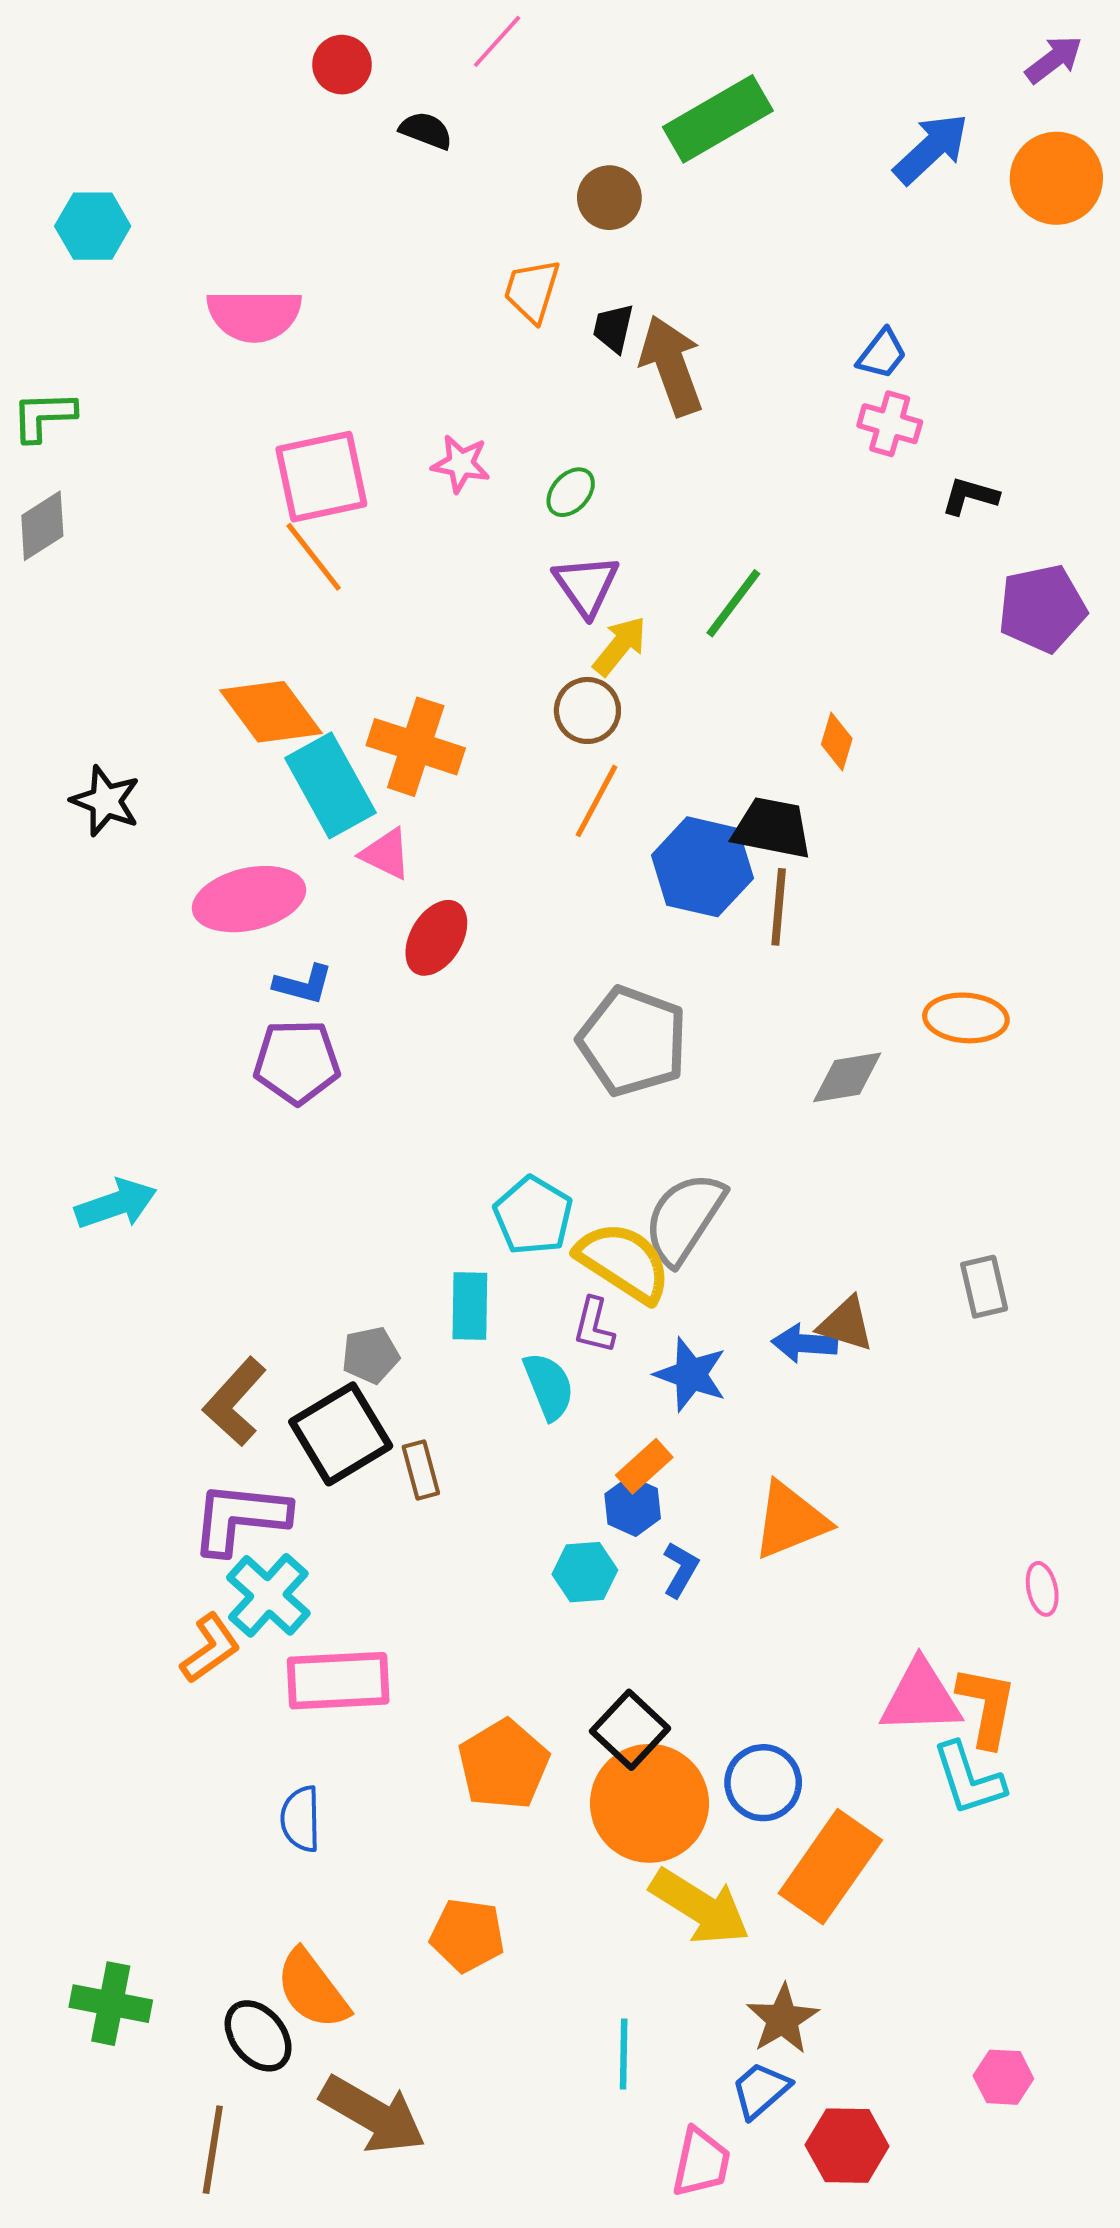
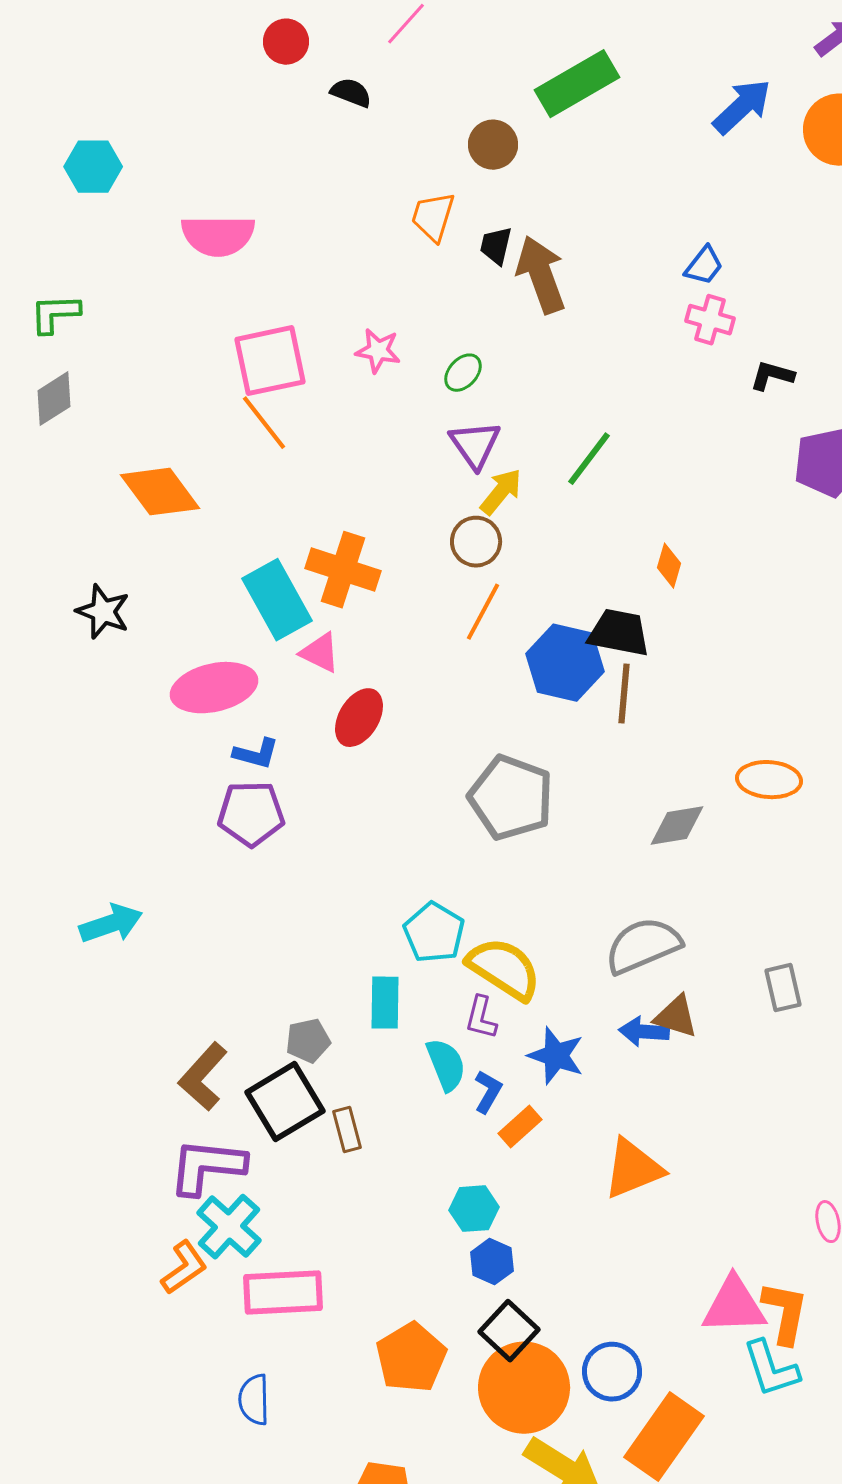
orange diamond: (271, 712) -> (160, 492), moved
gray semicircle: (684, 1218) -> (643, 946), moved, turned 34
blue hexagon: (633, 1506) -> (492, 1262), moved
blue L-shape: (680, 1570) -> (488, 1092), moved

